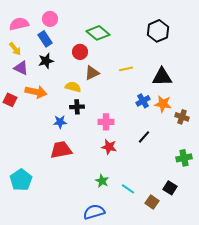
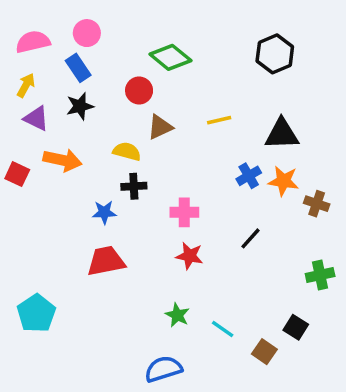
yellow arrow: (15, 49) -> (26, 85), turned -112

